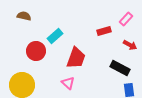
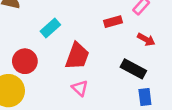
red circle: (36, 51) -> (25, 61), moved
pink triangle: (68, 83) -> (80, 88), moved

